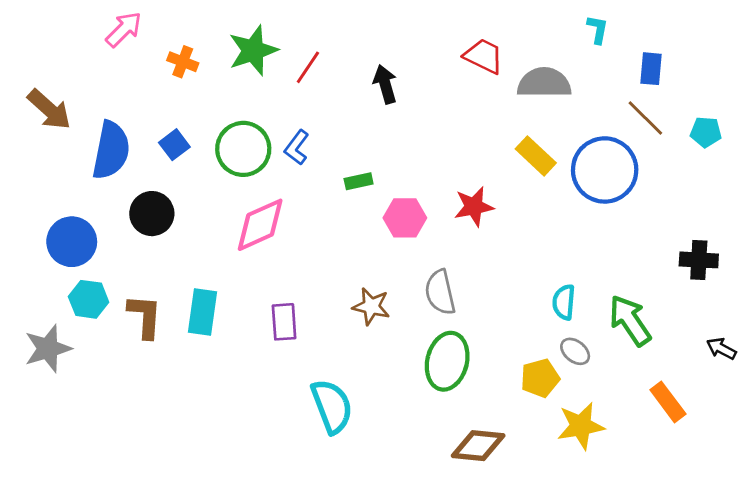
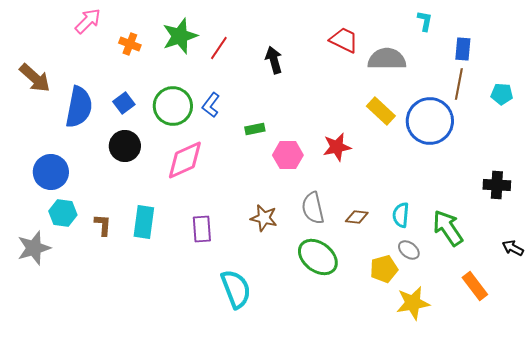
brown line: (645, 118) -> (459, 84), turned 56
black circle: (152, 214) -> (125, 146), moved
brown L-shape: (145, 316) -> (103, 225), size x0.7
green ellipse: (447, 361) -> (318, 257), turned -66
brown diamond: (478, 446) -> (357, 217), moved, size x0.6

